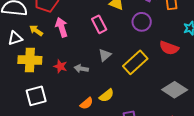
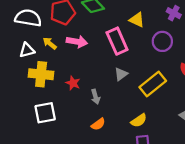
pink rectangle: (99, 24) -> (117, 41), size x1.4
pink arrow: (62, 27) -> (77, 42), turned 114
gray arrow: (81, 69) -> (95, 97), moved, turned -120
yellow semicircle: (106, 95) -> (139, 120), moved

